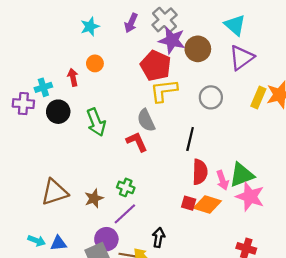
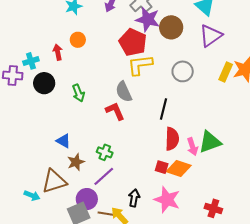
green arrow: (96, 122) -> (78, 93), size x0.7
brown triangle: (54, 192) -> (54, 181), moved
pink star: (250, 197) -> (167, 200), moved
cyan arrow: (37, 241) -> (32, 196), moved
blue triangle: (58, 243) -> (63, 141), moved, turned 35

